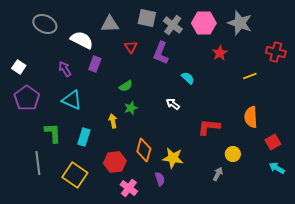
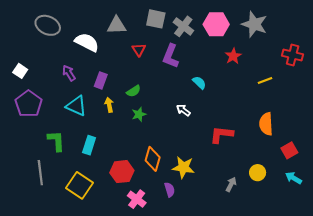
purple rectangle: (95, 64) -> (101, 80), moved
yellow arrow: (113, 121) -> (109, 105), moved
yellow circle: (233, 154) -> (258, 173), moved

